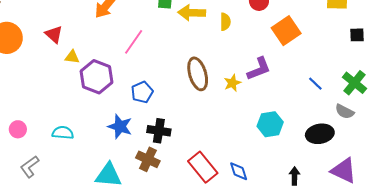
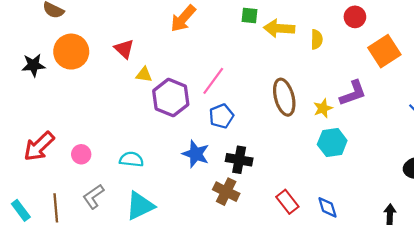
pink line: (134, 42) -> (213, 81), moved
cyan hexagon: (270, 124) -> (332, 142), moved
red rectangle: (203, 167) -> (287, 202), size x0.7
cyan triangle: (108, 175) -> (140, 206), moved, turned -32

